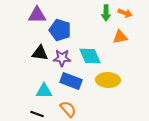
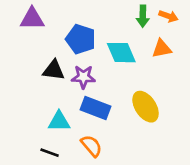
purple triangle: (37, 15) -> (32, 19), moved
cyan diamond: (90, 56) -> (121, 53), moved
yellow ellipse: (108, 80) -> (146, 107), turned 55

